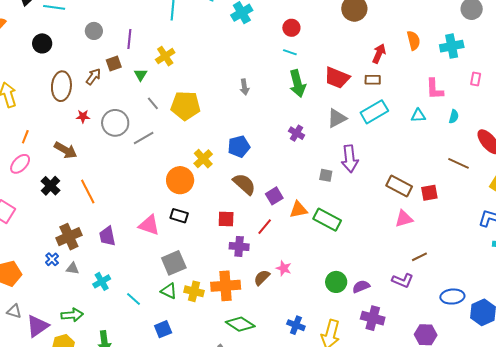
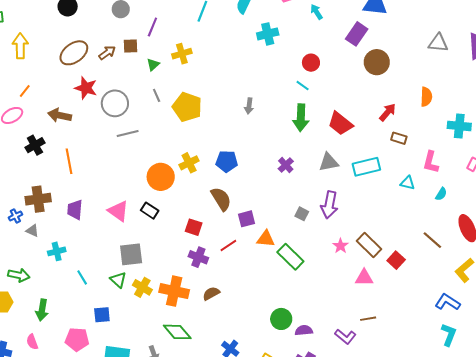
orange semicircle: (414, 40) -> (426, 97), moved
brown rectangle: (373, 80) -> (399, 138), moved
brown ellipse: (61, 86) -> (74, 53), turned 32
red star: (83, 116) -> (86, 88), size x1.6
gray line: (144, 138) -> (128, 134), moved
brown arrow: (66, 150) -> (60, 115), turned 145
red square: (429, 193) -> (396, 260), turned 36
pink star: (284, 268) -> (341, 246), moved

